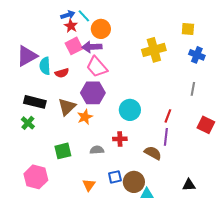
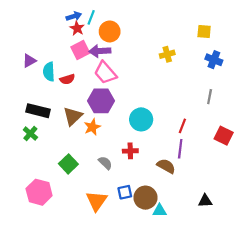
cyan line: (84, 16) -> (91, 17), turned 64
yellow cross: (154, 50) -> (167, 54), size x0.6
purple triangle: (27, 56) -> (29, 61), size x0.6
gray semicircle: (97, 150) -> (105, 163), turned 48
green square: (63, 151) -> (68, 164), turned -30
orange triangle: (89, 185) -> (97, 201), size x1.5

